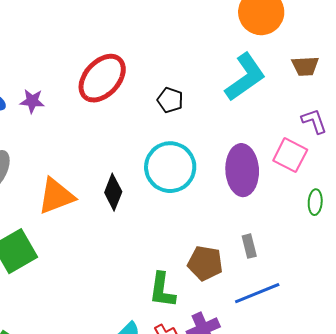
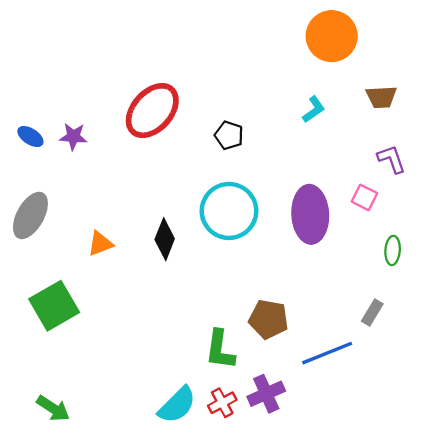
cyan L-shape: (245, 77) -> (314, 109), size x0.5
pink square: (290, 155) -> (364, 197), size x0.7
orange triangle: (56, 196) -> (100, 244), size x0.6
gray rectangle: (249, 246) -> (372, 312), moved, turned 45

